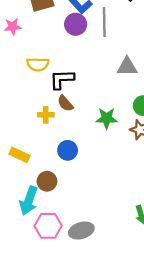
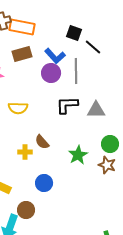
black L-shape: (62, 79) -> (67, 105), moved
green star: (107, 118) -> (78, 155), turned -30

